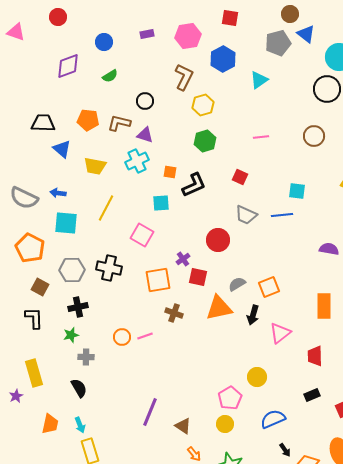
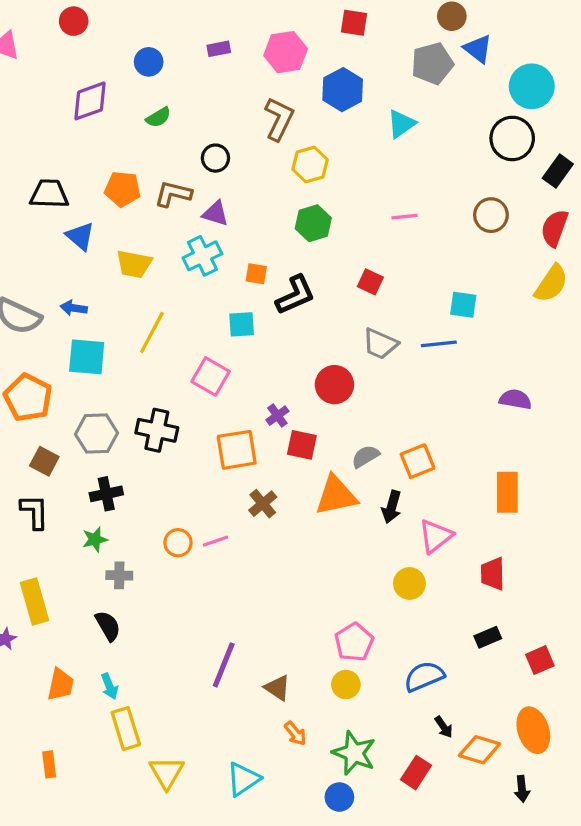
brown cross: (174, 313) -> (263, 504), turned 30
yellow circle: (257, 377) -> (409, 583), moved

